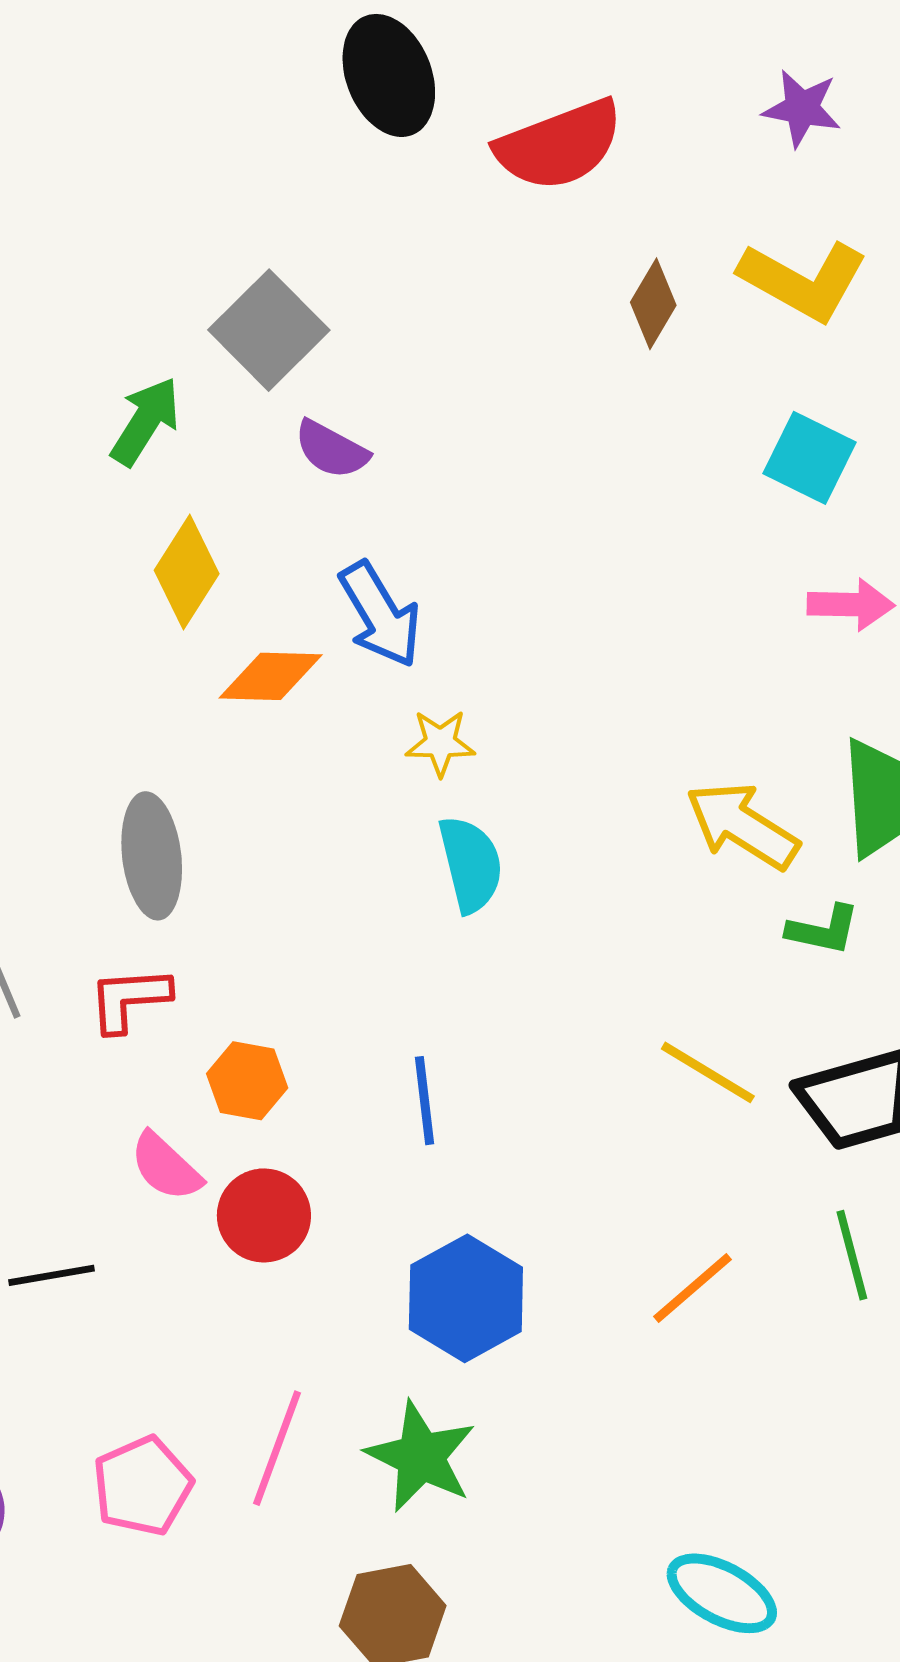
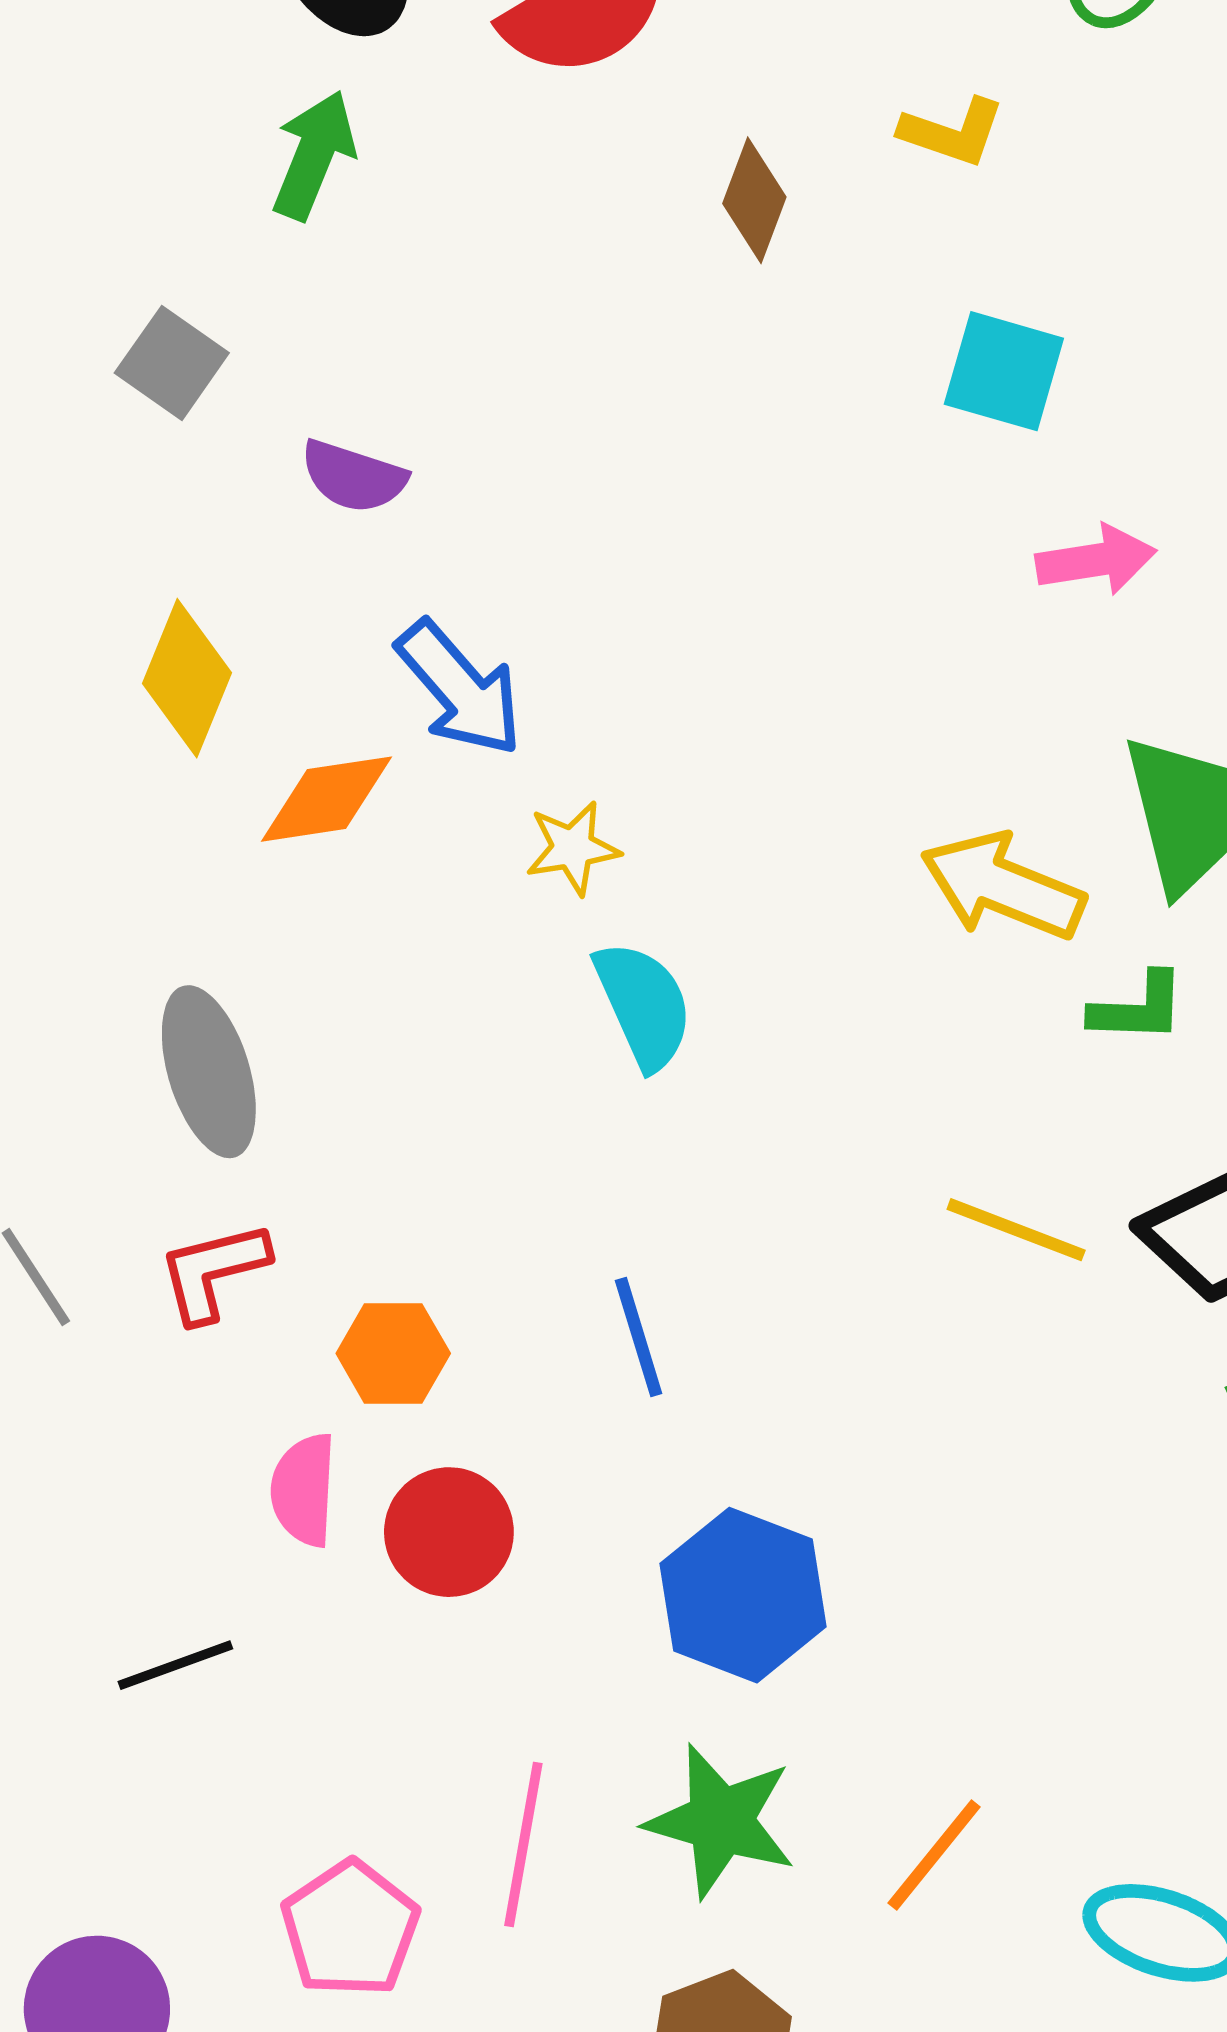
yellow L-shape: (803, 280) -> (952, 132), size x0.6
gray square: (269, 330) -> (172, 363), moved, size x0.7
green arrow: (145, 421) -> (314, 155), moved
pink semicircle: (166, 1167) -> (304, 1490), turned 60
orange line: (692, 1288) -> (934, 1855), moved

